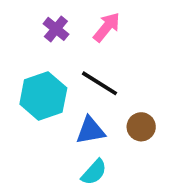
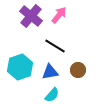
purple cross: (56, 29) -> (31, 16), size x1.6
cyan hexagon: (43, 96) -> (20, 67), moved

